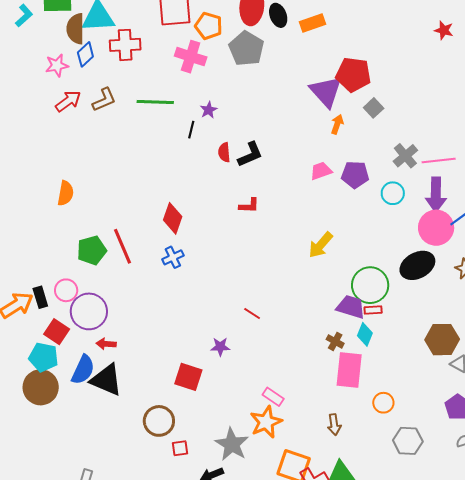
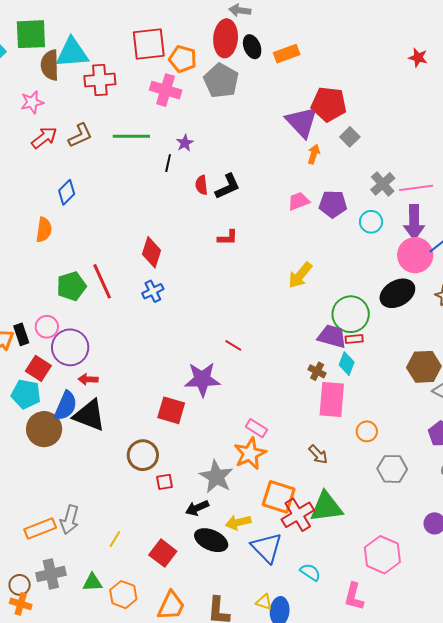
blue diamond: (85, 54) -> (67, 192), moved
purple star: (220, 347) -> (202, 379), size x1.8
brown circle: (41, 387) -> (44, 429), moved
brown arrow: (334, 425) -> (318, 454), turned -35

